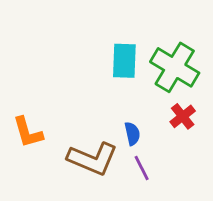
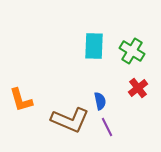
green cross: (175, 67) -> (132, 51), size x0.7

